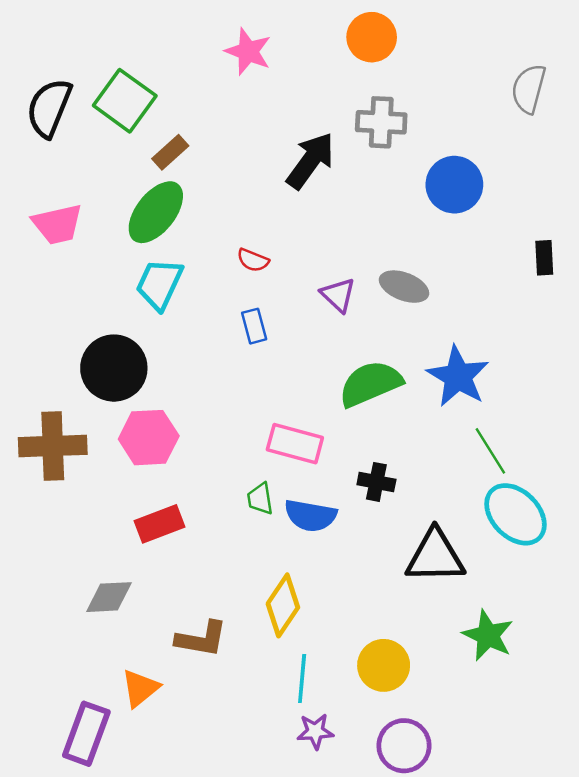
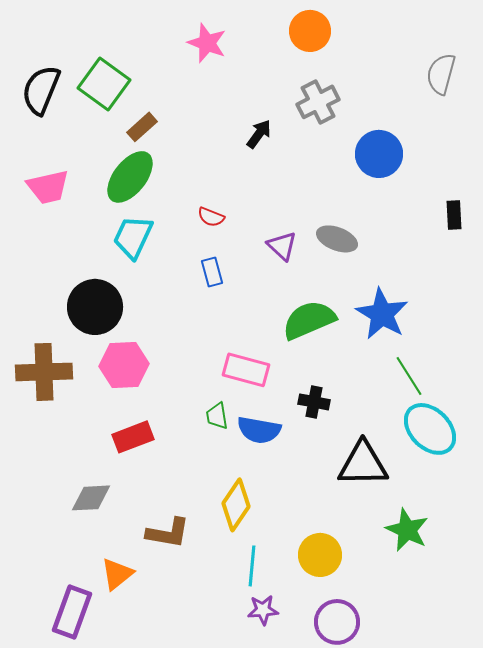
gray cross: (381, 122) -> (318, 102), turned -30
black arrow: (310, 161) -> (259, 134), size x0.6

